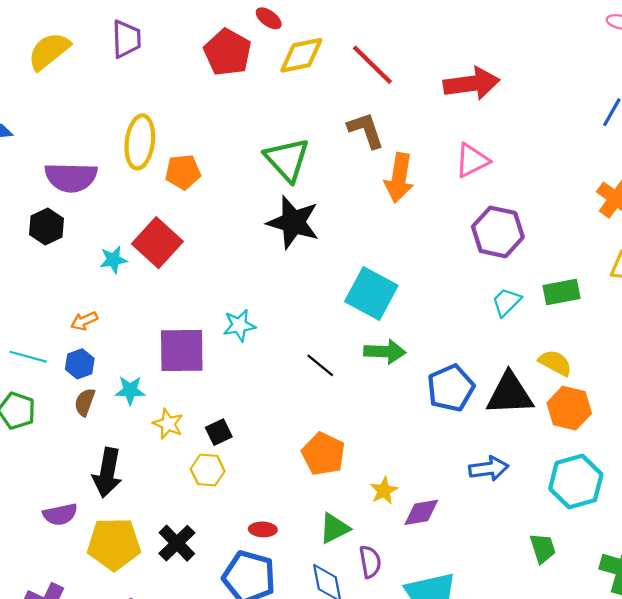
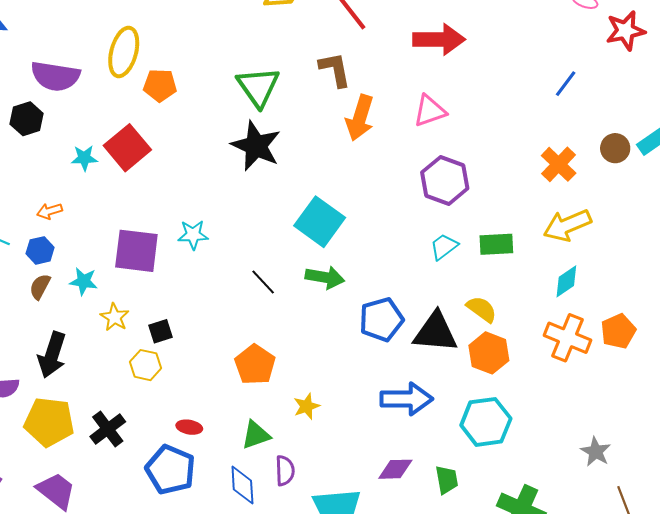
blue arrow: (489, 469) -> (407, 399), size x1.4
purple diamond: (421, 512) -> (395, 469), moved

